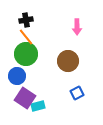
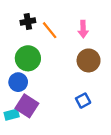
orange line: (26, 37) -> (50, 30), moved
brown circle: (68, 61) -> (89, 60), moved
cyan rectangle: (38, 106) -> (12, 115), moved

